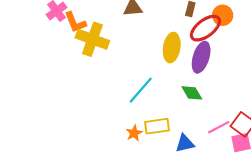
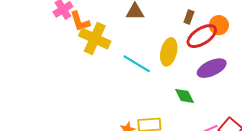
purple ellipse: (201, 57) -> (212, 68), moved, turned 44
cyan line: (141, 90) -> (137, 64), moved, turned 76

